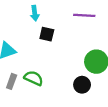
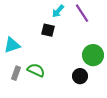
cyan arrow: (35, 13) -> (58, 11), moved, turned 48
purple line: (84, 15) -> (82, 13), turned 54

